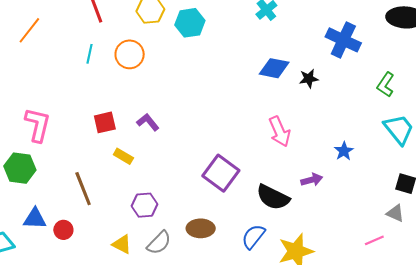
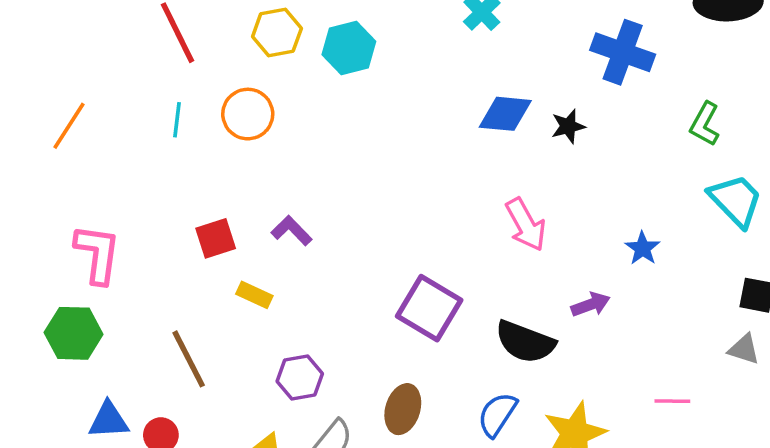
orange line: (29, 30) -> (69, 126), moved
brown ellipse: (201, 228) -> (403, 409), turned -68
pink line: (374, 240) -> (672, 401), moved, turned 30

